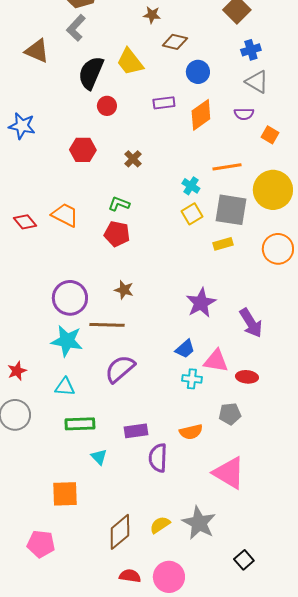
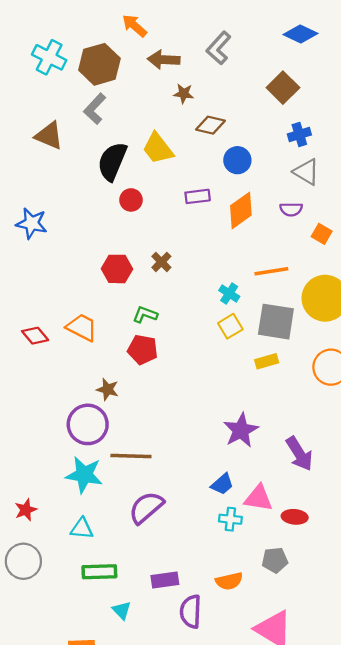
red hexagon: (83, 150) -> (117, 269), moved
brown star: (124, 290) -> (108, 389), moved

